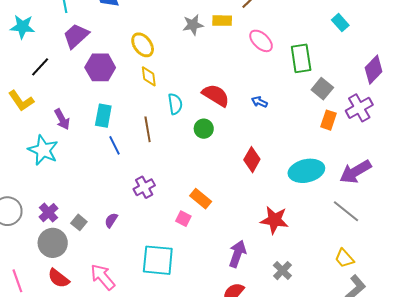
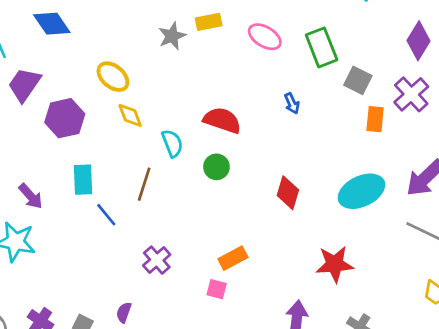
blue arrow: (259, 102) -> (292, 103), moved, turned -126
brown line: (148, 129) -> (144, 184), turned 40
orange rectangle: (201, 199) -> (233, 258), turned -55

